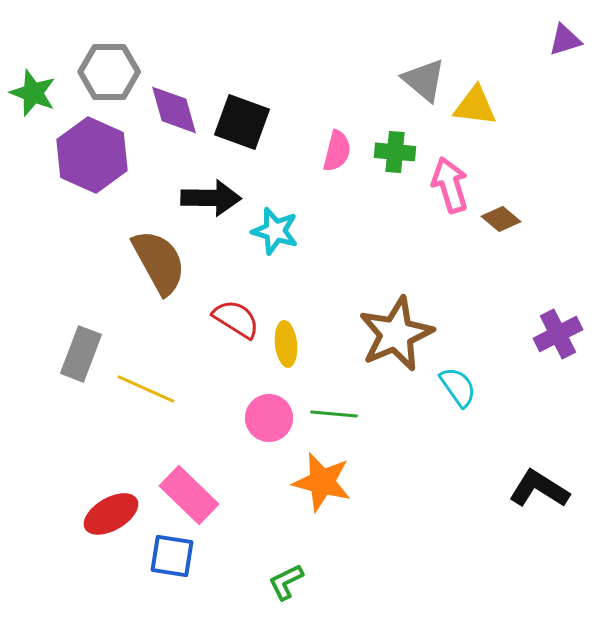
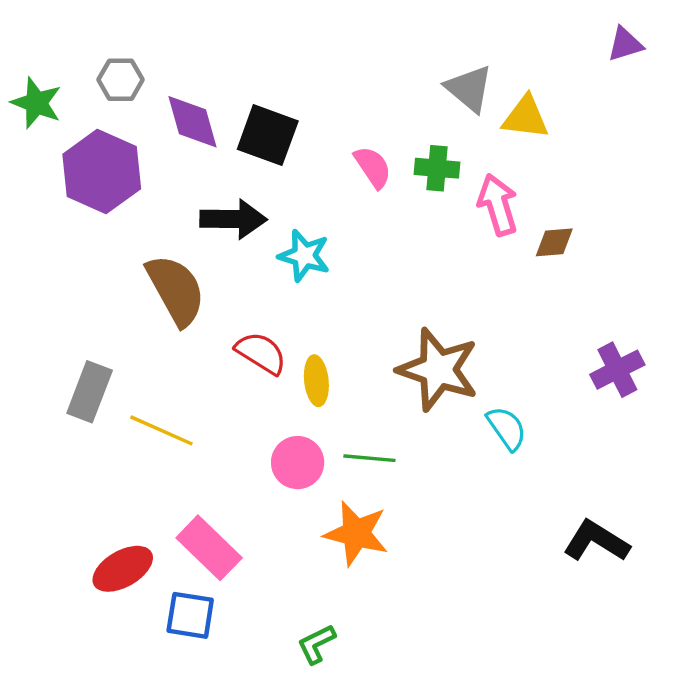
gray hexagon: (109, 72) -> (120, 80), size x0.7
pink semicircle: (337, 151) -> (373, 167), turned -48
brown diamond: (501, 219) -> (554, 242), turned -45
brown star: (396, 334) -> (438, 370), turned -30

